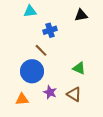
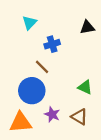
cyan triangle: (30, 11) -> (30, 23), turned -40
orange triangle: (22, 99) -> (20, 122), size x1.5

